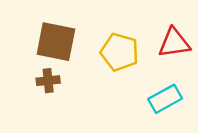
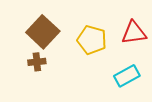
brown square: (56, 42) -> (43, 32), turned 32

